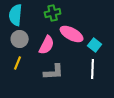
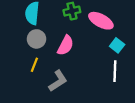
pink ellipse: (72, 34) -> (101, 21), moved
gray L-shape: (54, 72) -> (58, 81), moved, turned -30

